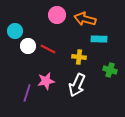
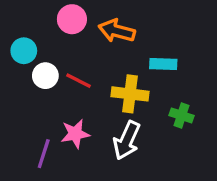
pink circle: (57, 15) -> (72, 19), moved
orange arrow: (85, 19) -> (117, 31), moved
yellow cross: (79, 57) -> (130, 94), size x1.5

